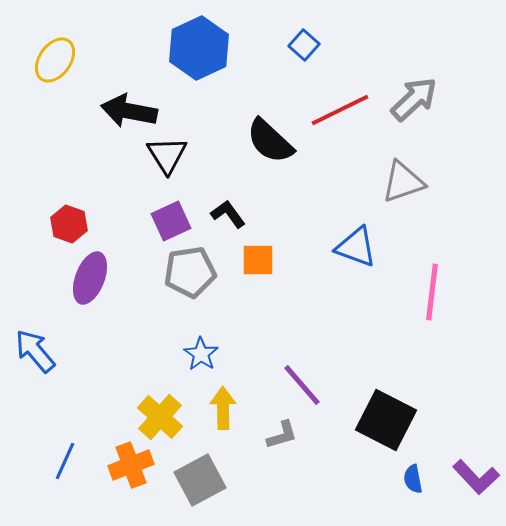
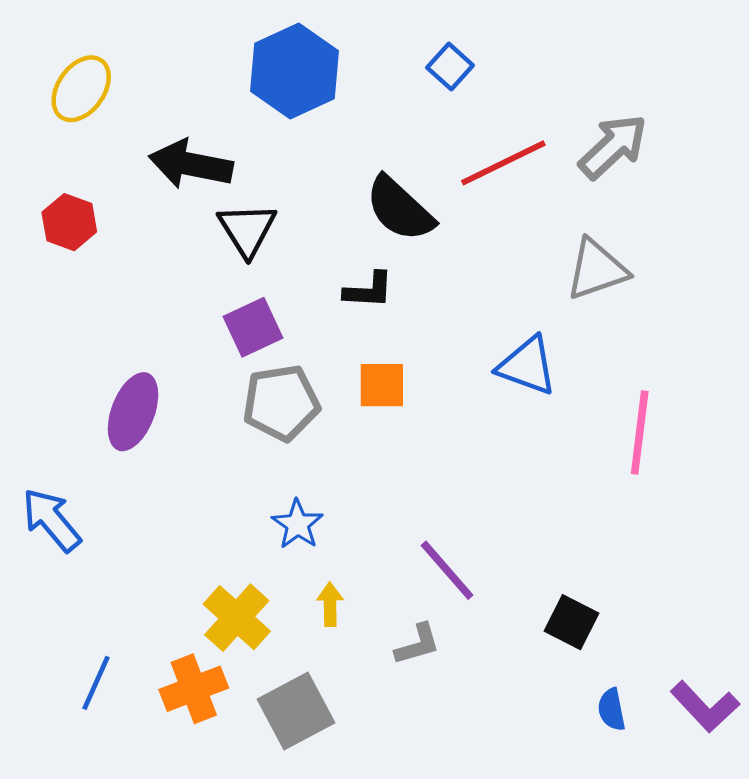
black L-shape: (228, 214) -> (369, 290), moved, turned 129
red hexagon: (69, 224) -> (69, 222), moved
yellow arrow: (223, 408) -> (330, 604), size x0.7
black square: (386, 420) -> (572, 622), size x0.6

